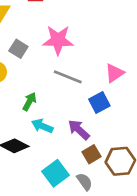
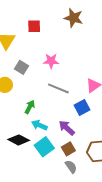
pink star: (58, 40) -> (51, 61), size x0.7
brown square: (92, 154) -> (68, 149), moved
cyan square: (56, 173) -> (44, 147), moved

